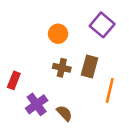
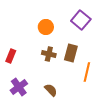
red rectangle: (14, 80) -> (11, 56), moved
purple cross: (37, 104) -> (19, 87), moved

